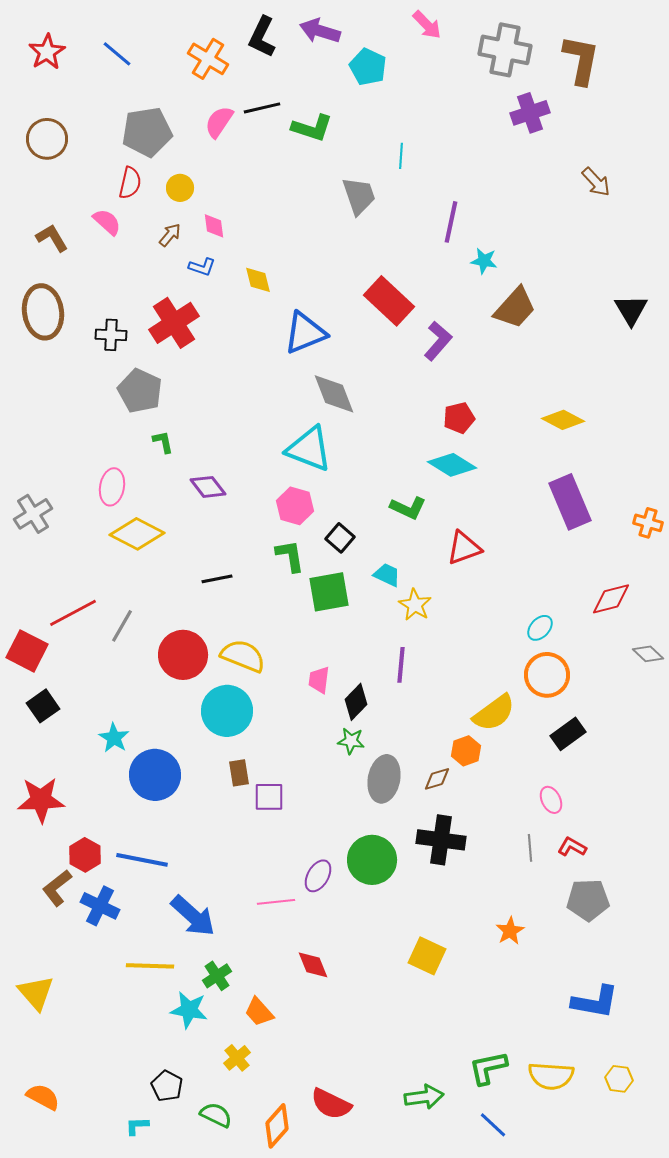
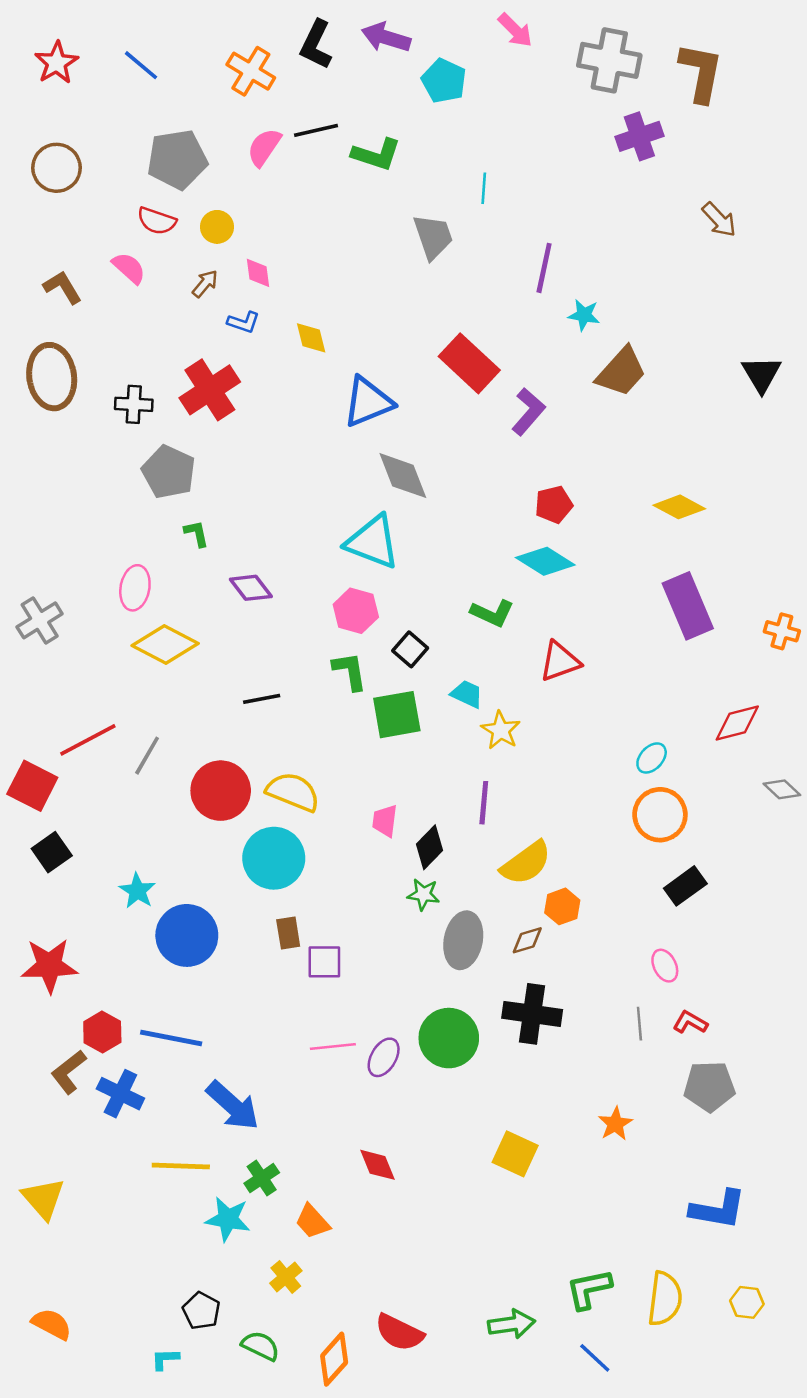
red semicircle: (130, 183) -> (157, 221), turned 96
yellow semicircle: (494, 713) -> (526, 863), moved
pink line: (276, 902) -> (333, 1046), moved
yellow semicircle: (551, 1076) -> (665, 1299), turned -87

